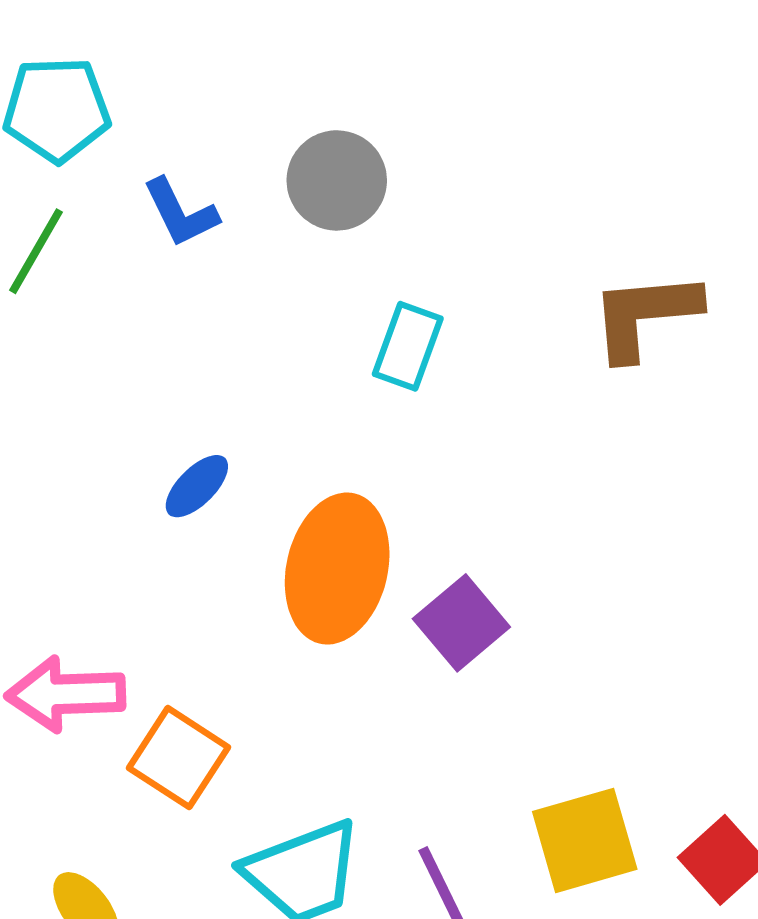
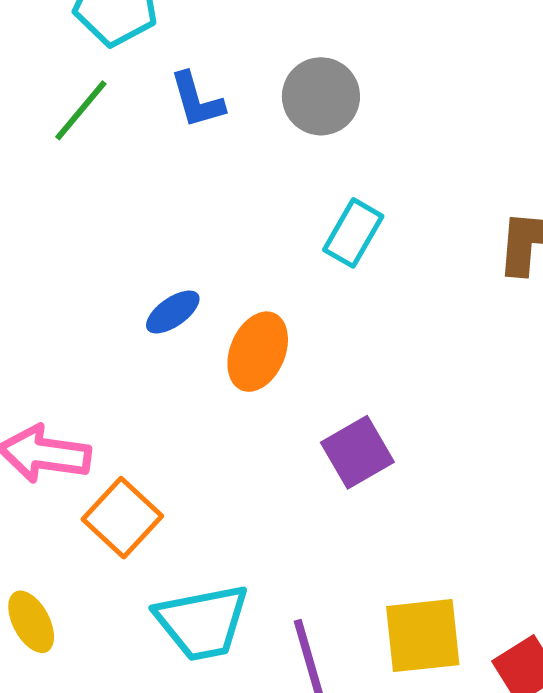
orange ellipse: (337, 569) -> (258, 352), moved, size x0.7

